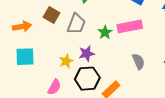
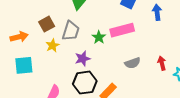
brown square: (52, 15) -> (47, 24), turned 35
yellow star: (66, 61) -> (53, 45), moved
gray semicircle: (138, 61) -> (133, 63), turned 98

